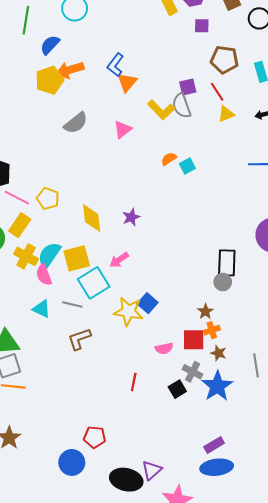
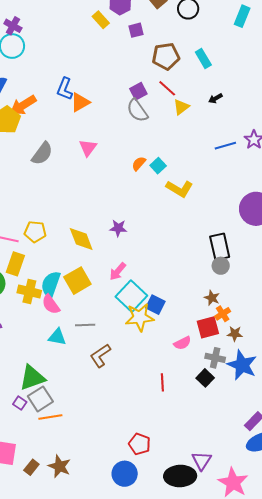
orange triangle: (127, 82) -> (80, 102), turned 35
yellow L-shape: (161, 110) -> (180, 189), moved
purple star: (131, 217) -> (118, 228), turned -30
cyan square: (94, 283) -> (131, 296), moved
red pentagon: (95, 437) -> (140, 444), turned 30

